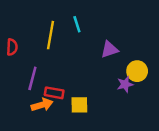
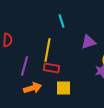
yellow line: (51, 35) -> (48, 50), moved
red rectangle: (54, 93) -> (52, 68), moved

